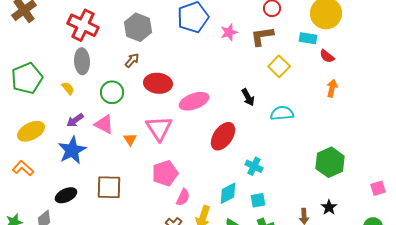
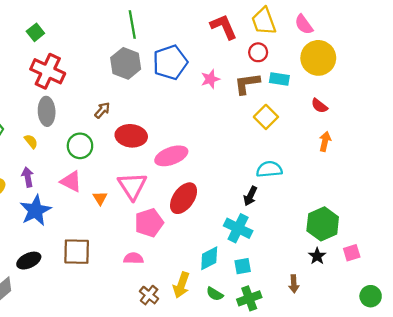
gray hexagon: (138, 27) -> (126, 63), moved
cyan rectangle: (308, 38) -> (279, 79), moved
black arrow: (248, 97) -> (250, 196), moved, turned 54
purple arrow: (75, 120) -> (28, 177), moved, turned 114
red ellipse: (223, 136) -> (184, 198), moved
cyan cross: (254, 166) -> (238, 228), size x1.4
pink pentagon: (165, 173) -> (149, 223), moved
pink square: (378, 188) -> (352, 253), moved
pink semicircle: (183, 197) -> (133, 258), moved, turned -114
black star: (329, 207) -> (317, 256), moved

